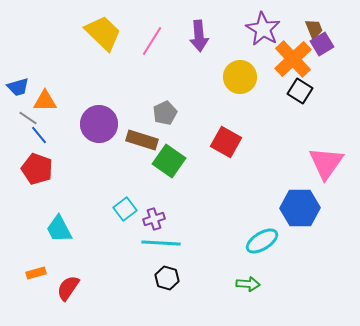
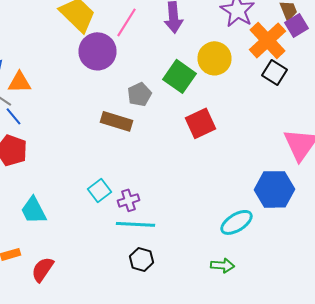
purple circle: (99, 124) -> (98, 51), moved
red square: (226, 142) -> (200, 123), turned 36
green square: (169, 161) -> (180, 76), moved

